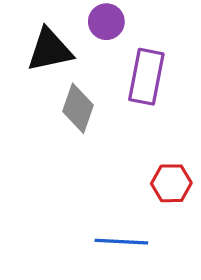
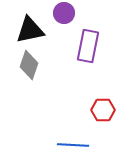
gray diamond: (78, 108) -> (29, 65), moved

